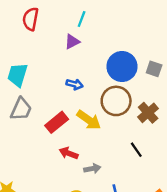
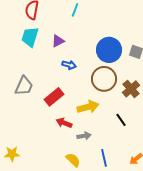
purple triangle: (72, 42) -> (58, 41), moved
cyan trapezoid: (17, 75) -> (30, 37), moved
yellow arrow: (89, 120) -> (88, 107), moved, turned -50

